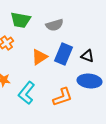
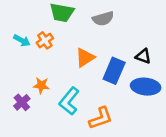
blue rectangle: (64, 54) -> (114, 71), moved
orange L-shape: (62, 97) -> (101, 118), moved

